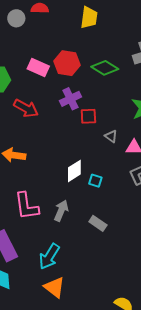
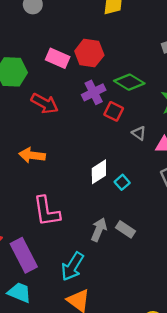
green diamond: (105, 68) -> (129, 82), moved
red square: (88, 116) -> (114, 111), turned 30
cyan square: (95, 181) -> (122, 182), turned 32
gray arrow: (61, 211) -> (99, 230), moved

